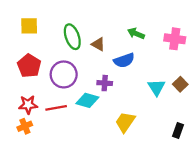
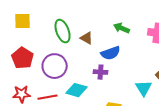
purple cross: (105, 83) -> (101, 72), moved
cyan triangle: (156, 87) -> (144, 88), moved

